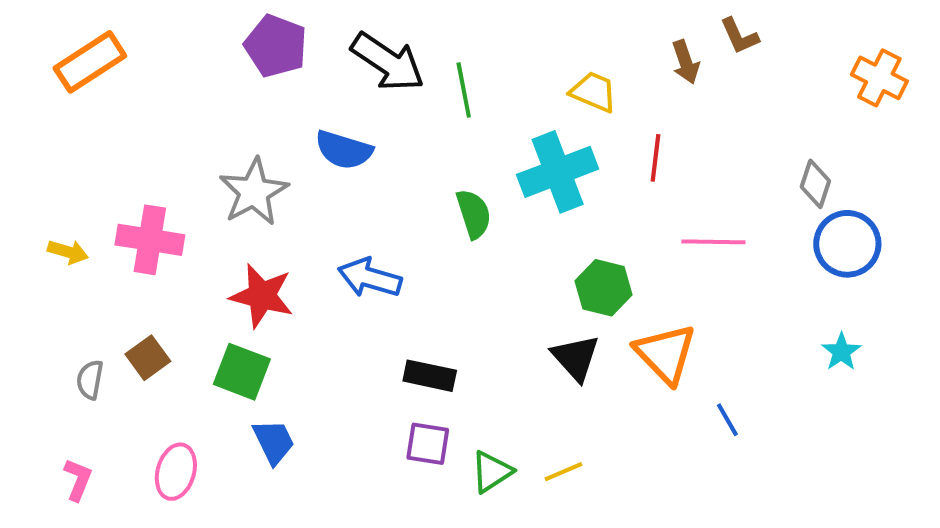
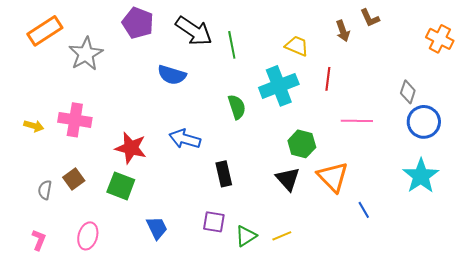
gray star: (254, 192) -> (86, 54), moved
cyan star: (841, 352) -> (421, 176), size x1.8
black rectangle: (430, 376) -> (224, 174), moved, turned 65
blue trapezoid: (274, 442) -> (157, 228), moved

